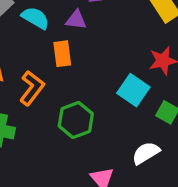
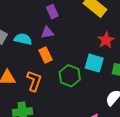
green hexagon: (76, 120) -> (70, 76), moved

